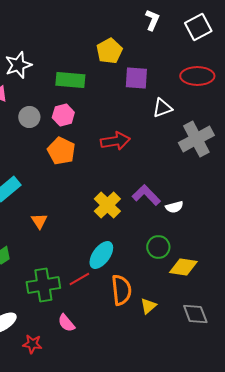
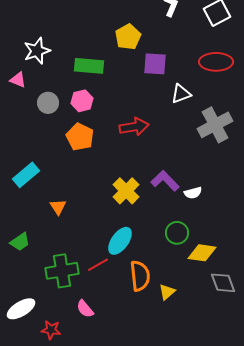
gray diamond: (195, 314) -> (223, 283), moved

